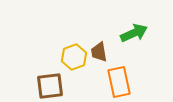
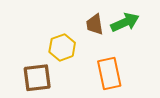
brown trapezoid: (99, 52) -> (95, 24), moved

